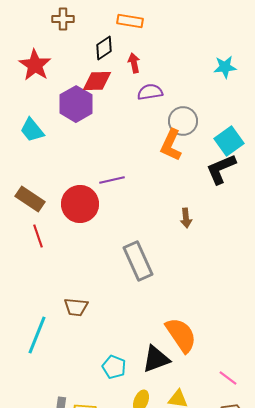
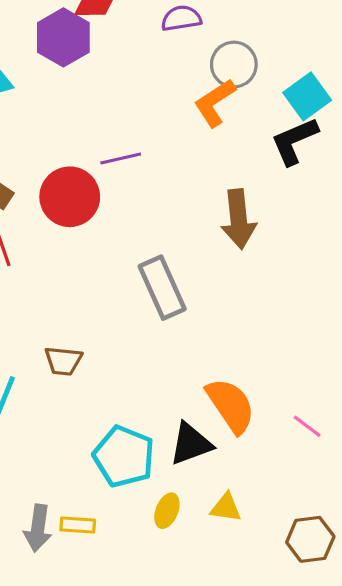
orange L-shape: (171, 145) -> (215, 103), turned 32
brown arrow: (186, 218) -> (239, 219), size x1.8
cyan pentagon: (114, 367) -> (124, 456), size x1.6
pink line: (228, 378) -> (307, 426), moved

